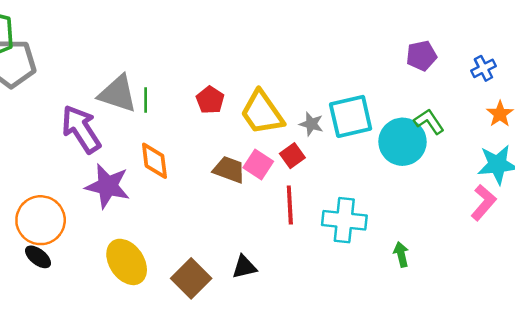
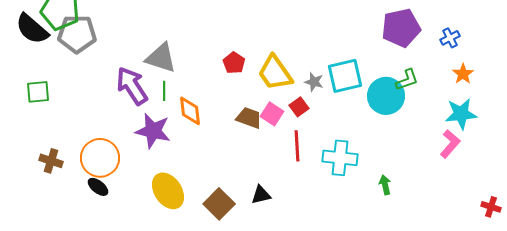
purple pentagon: (421, 56) -> (401, 28), size x1.6
green line: (146, 100) -> (164, 91), moved
green L-shape: (429, 121) -> (407, 80), turned 105

